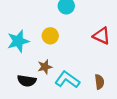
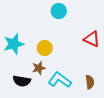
yellow circle: (50, 36) -> (45, 48), moved

